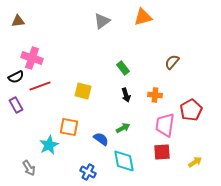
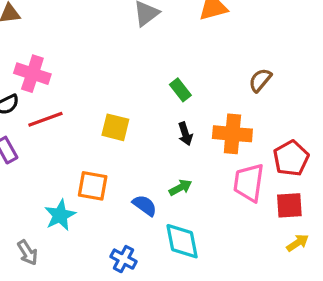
orange cross: (155, 95) -> (232, 134), size x1.6
red square: (162, 152) -> (289, 205), moved

